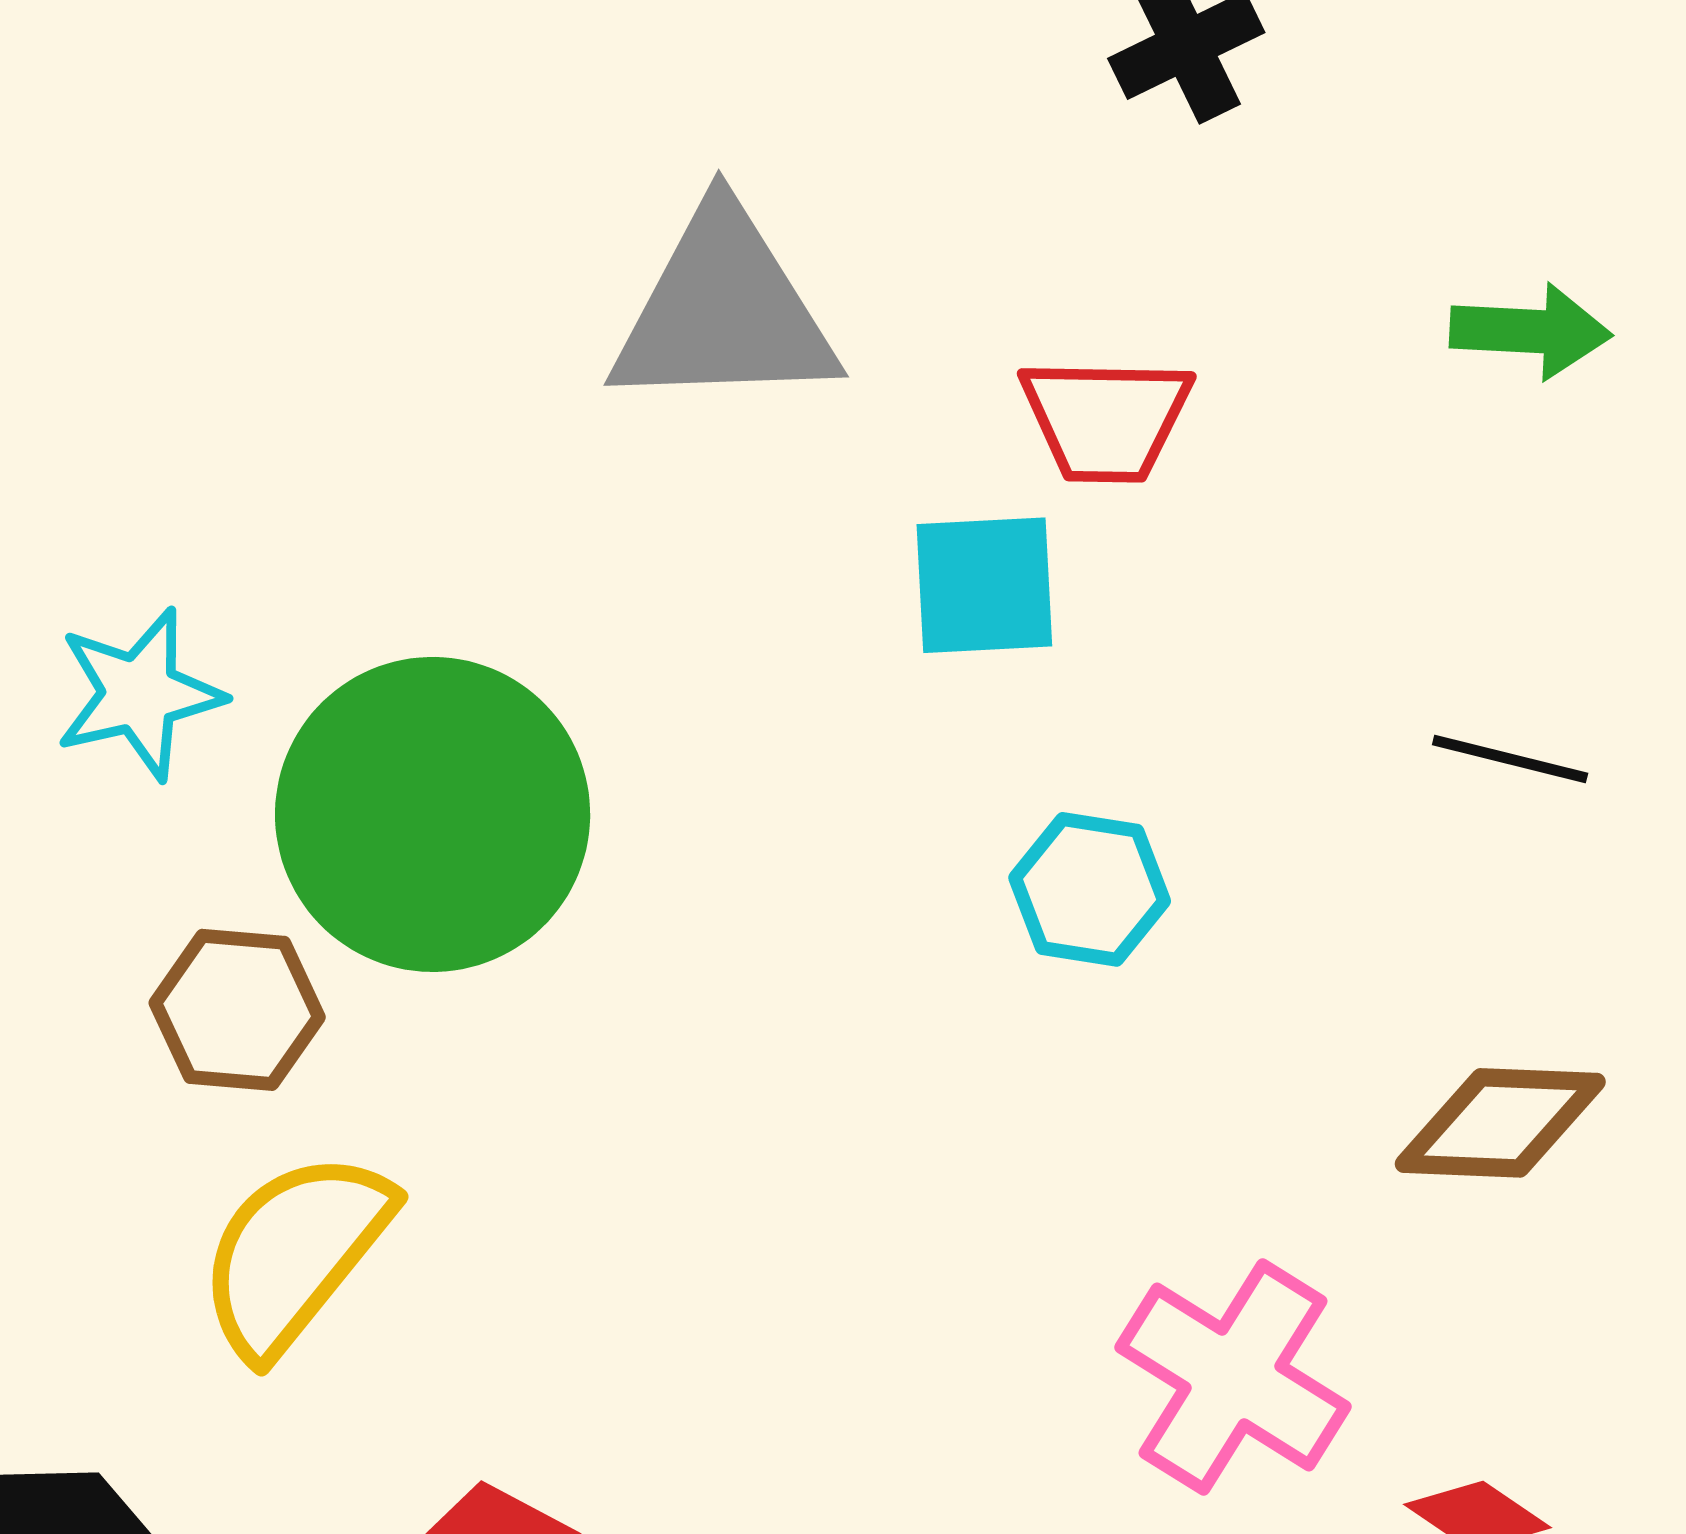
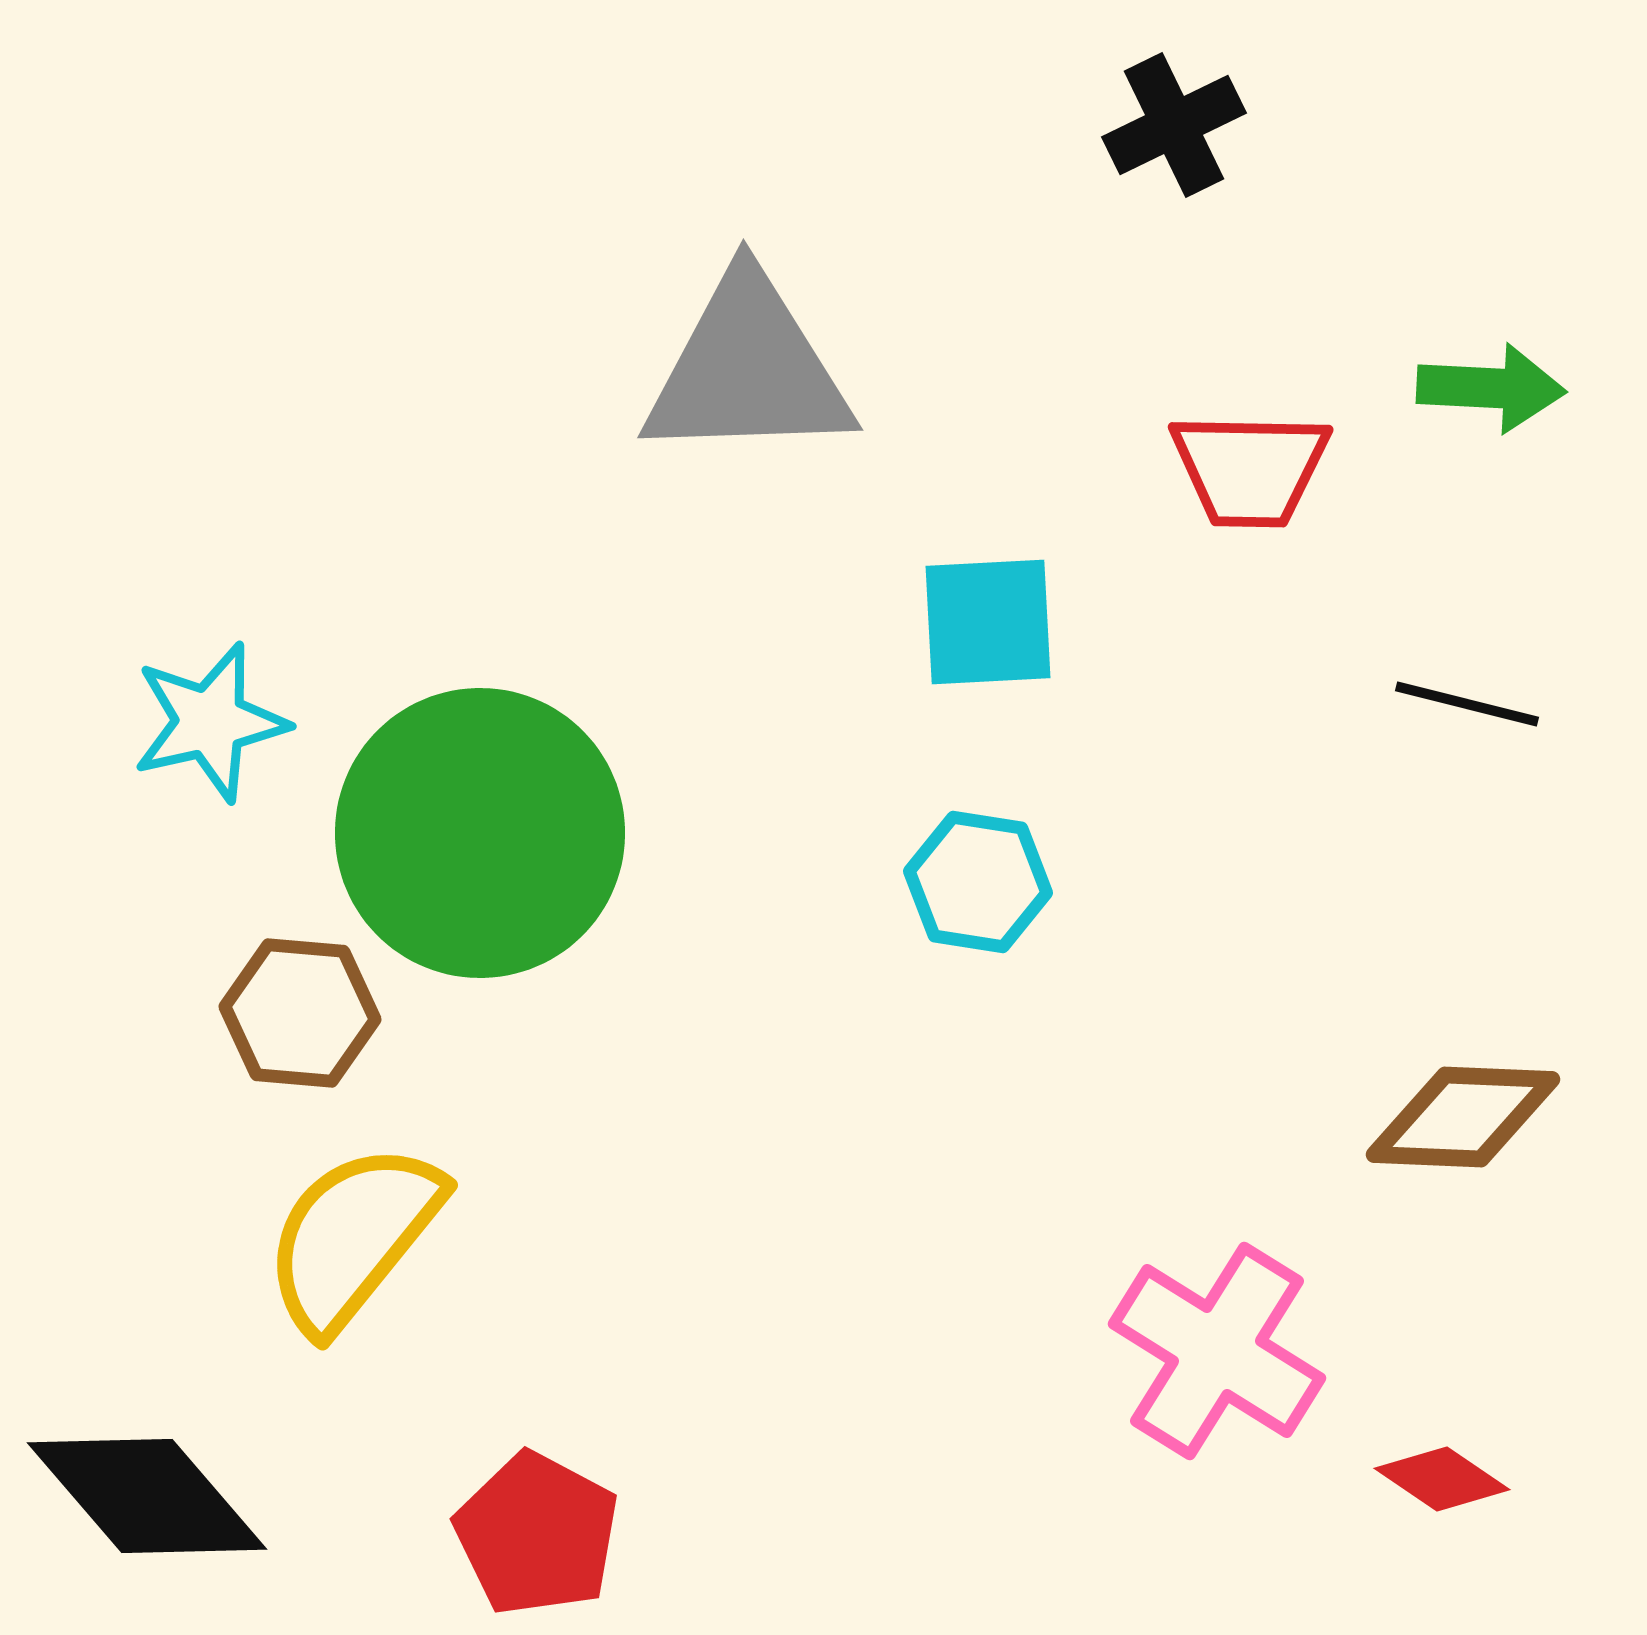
red trapezoid: (1106, 419) -> (1250, 469), moved
black line: (1510, 759) -> (1467, 704), moved
cyan hexagon: (1090, 889) -> (978, 882), moved

